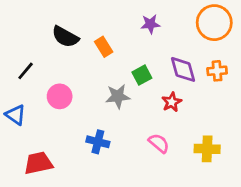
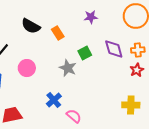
gray star: (118, 96) -> (68, 68), turned 30
red star: (172, 102) -> (137, 70), moved
blue cross: (98, 142) -> (54, 100), turned 35
pink semicircle: (159, 143) -> (74, 116), moved

